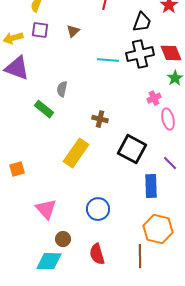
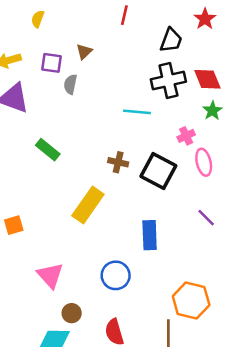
purple square: (40, 30) -> (51, 63), moved
cyan line: (108, 60) -> (137, 112), moved
gray semicircle: (62, 89) -> (70, 84), moved
black square: (132, 149) -> (158, 171), moved
blue rectangle: (151, 186) -> (150, 235), moved

